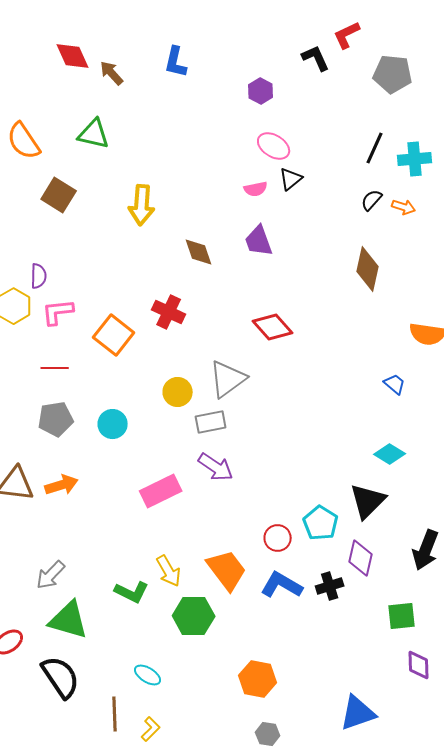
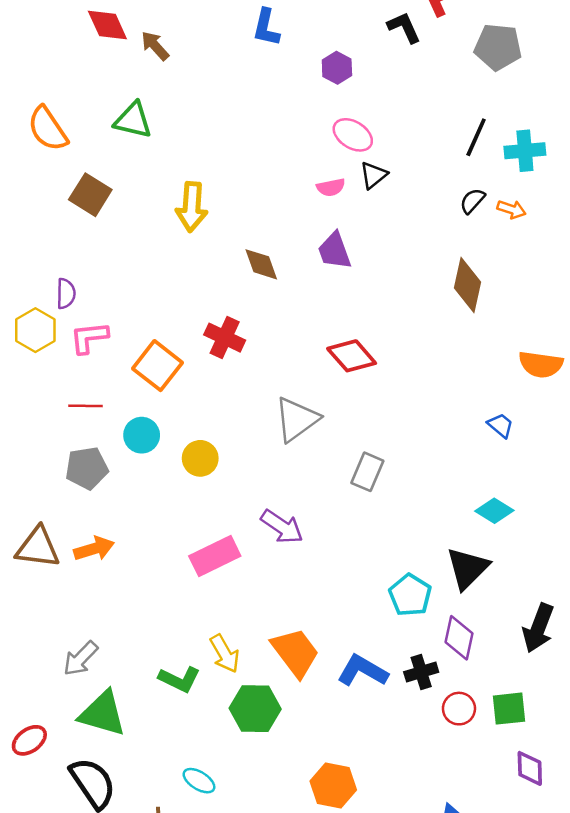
blue L-shape: (176, 62) -> (266, 27), moved
yellow circle: (178, 392) -> (200, 458), moved
gray rectangle: (211, 422) -> (367, 472), moved, turned -56
cyan circle: (113, 424) -> (142, 435), moved
red circle: (278, 538) -> (459, 709), moved

